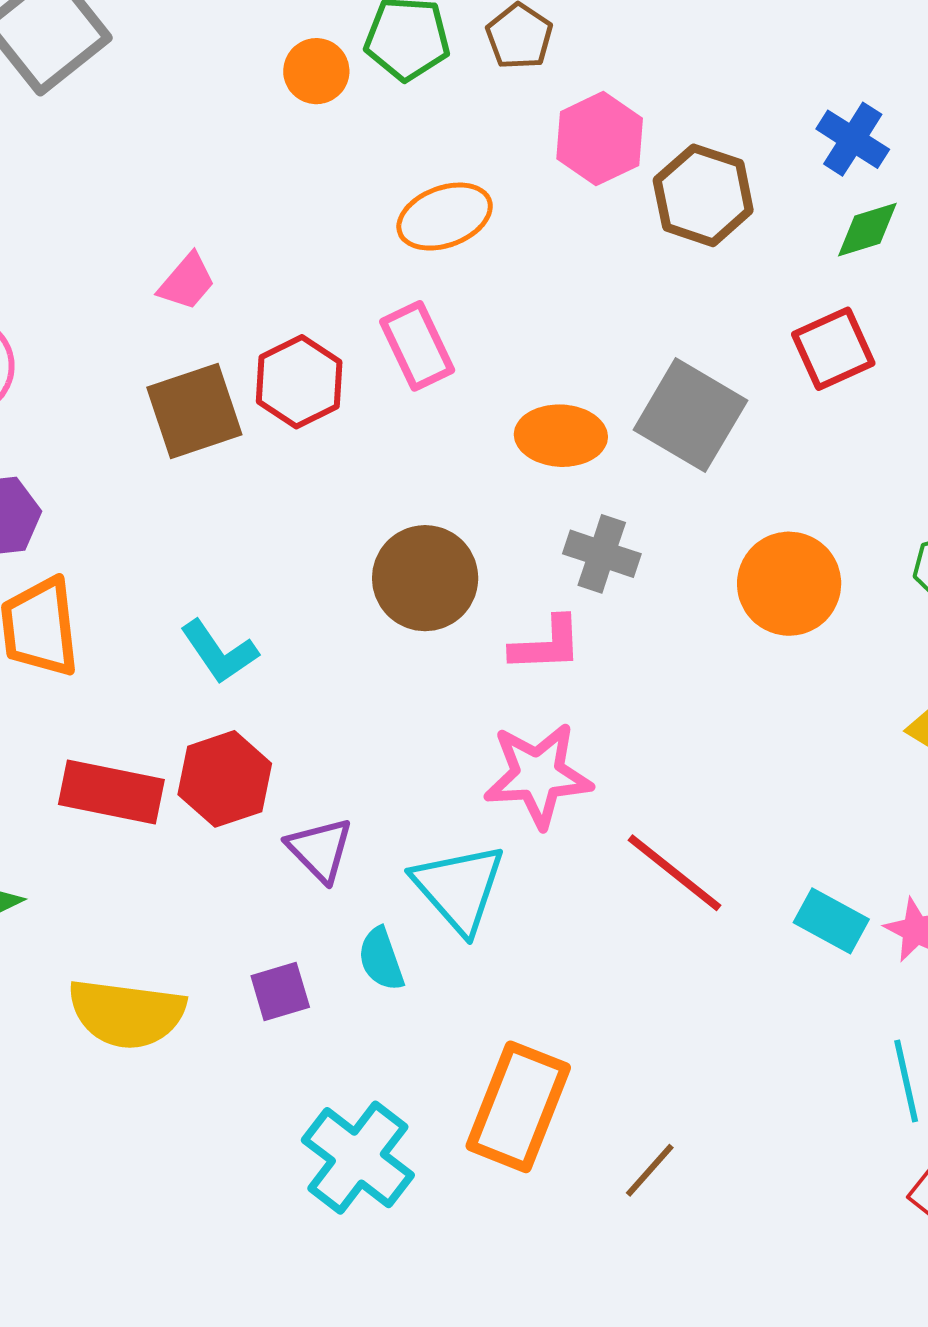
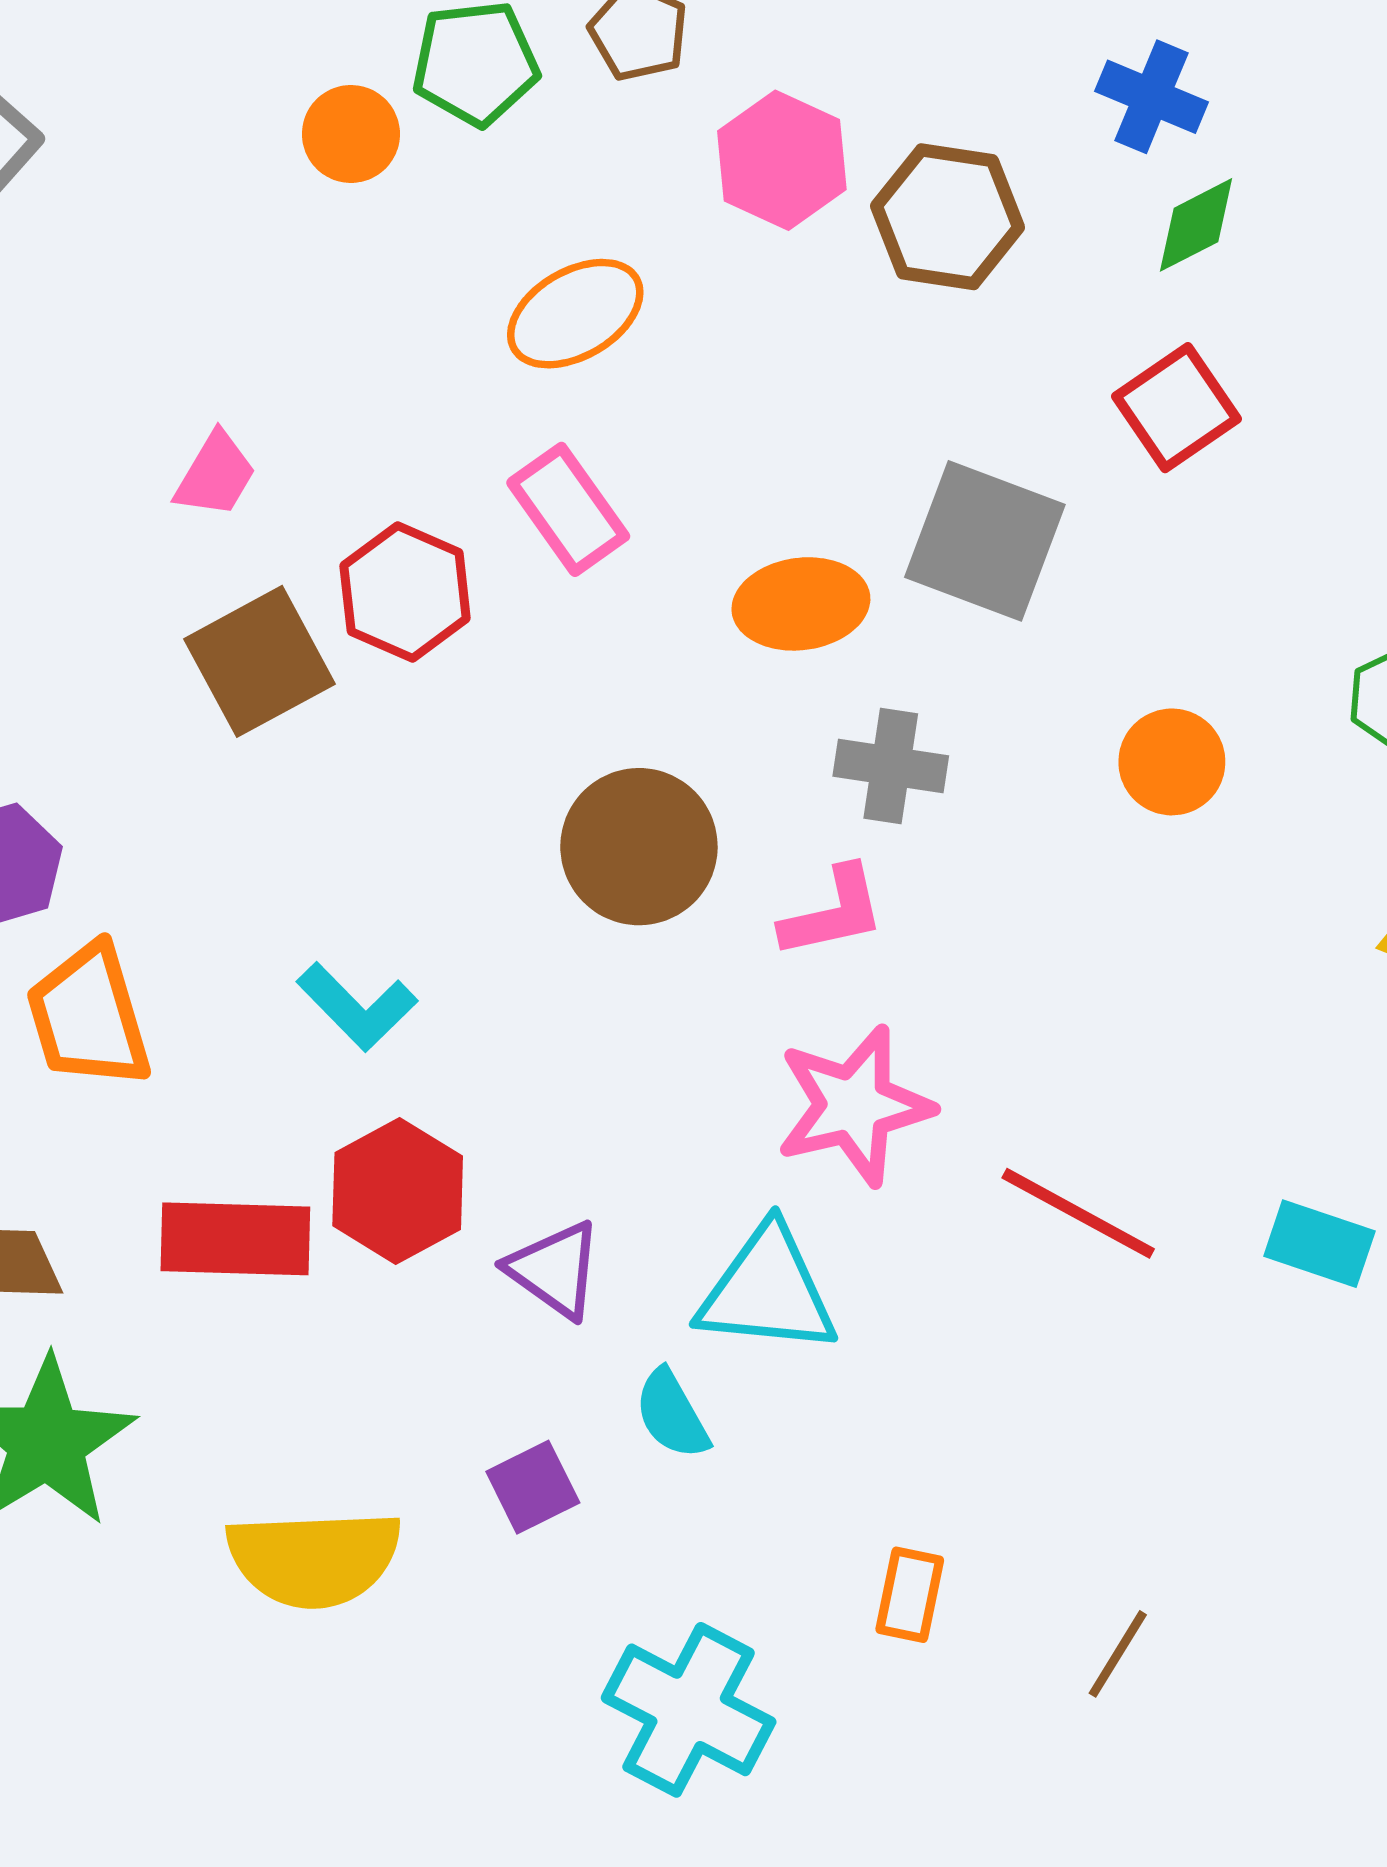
orange circle: (789, 584) -> (1172, 762), size x0.7
cyan triangle: (459, 888) -> (767, 1291), turned -33
orange rectangle: (518, 1107) -> (910, 1595), size x0.5

